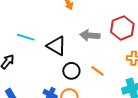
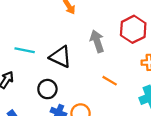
gray arrow: (90, 35) -> (97, 41), turned 72
black circle: (71, 71) -> (47, 89), moved

